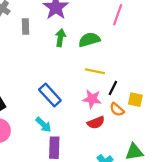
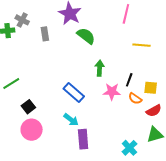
green arrow: (60, 38) -> (100, 68), moved
green semicircle: (89, 40) -> (86, 36), moved, turned 60
yellow line: (95, 71) -> (142, 45), moved
red semicircle: (96, 123) -> (154, 111), moved

